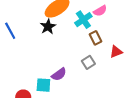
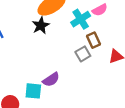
gray square: (88, 62) -> (83, 54), moved

